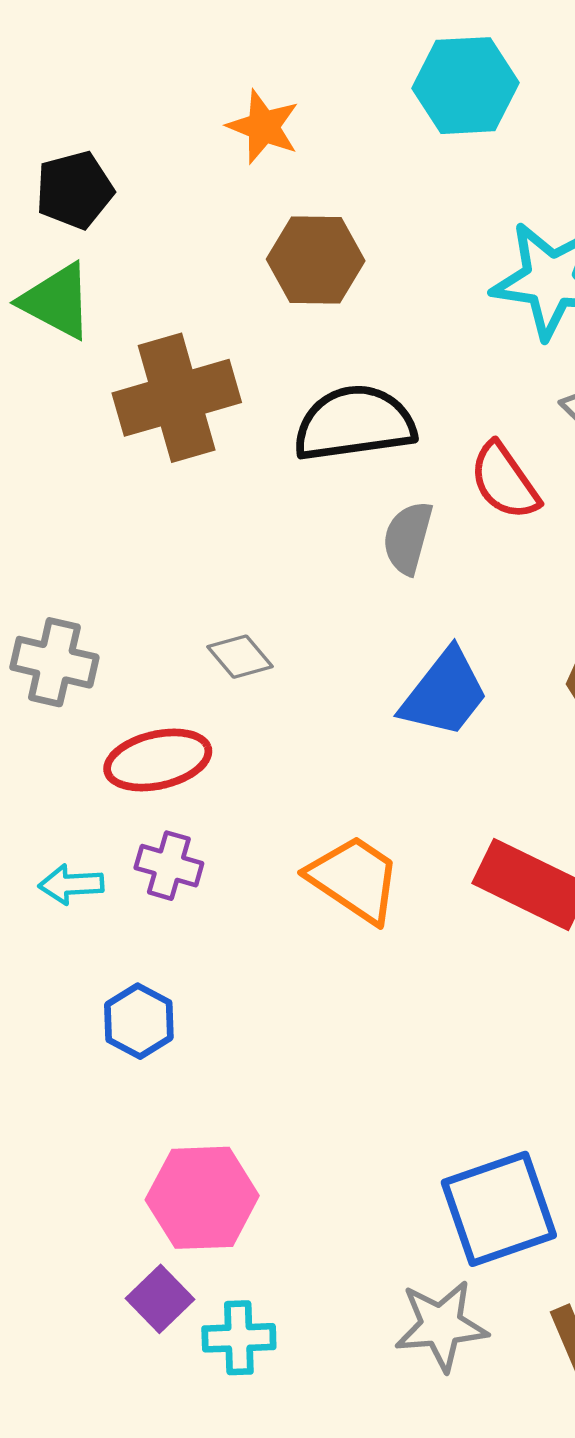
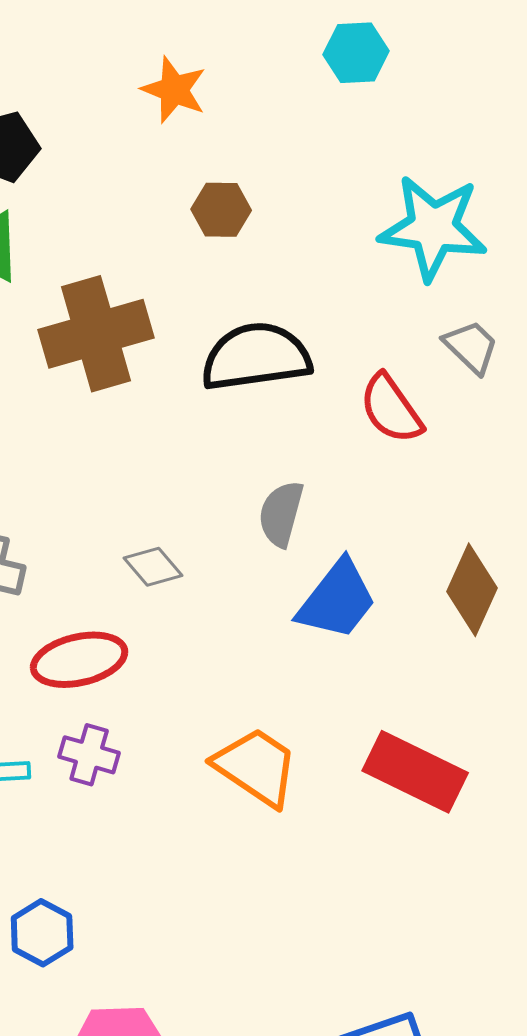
cyan hexagon: (466, 86) -> (356, 53), size x0.7
brown hexagon: (316, 260) -> (221, 210), size x0.7
gray semicircle: (408, 538) -> (281, 514), moved
blue hexagon: (139, 1021) -> (42, 933), moved

